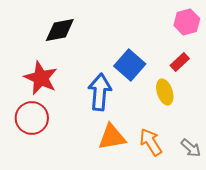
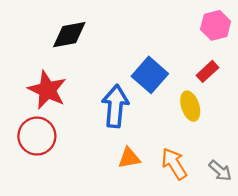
orange triangle: (112, 137) -> (129, 158), size x0.7

